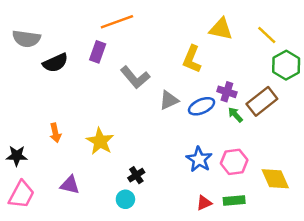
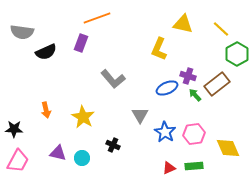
gray L-shape: (135, 77) -> (113, 79), moved
gray triangle: (169, 100) -> (140, 115), moved, turned -36
black cross: (136, 175) -> (113, 145), turned -32
cyan circle: (125, 199) -> (82, 158), moved

